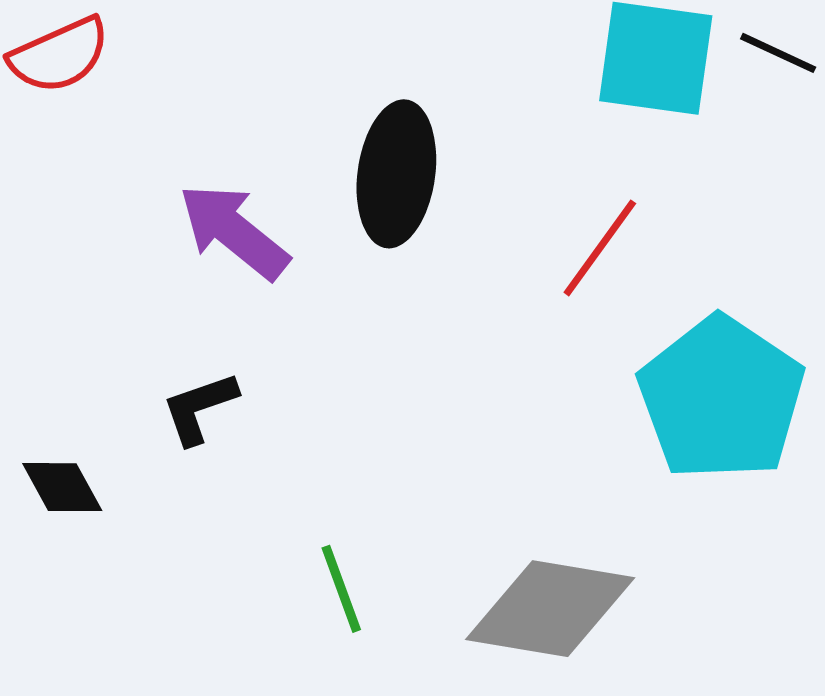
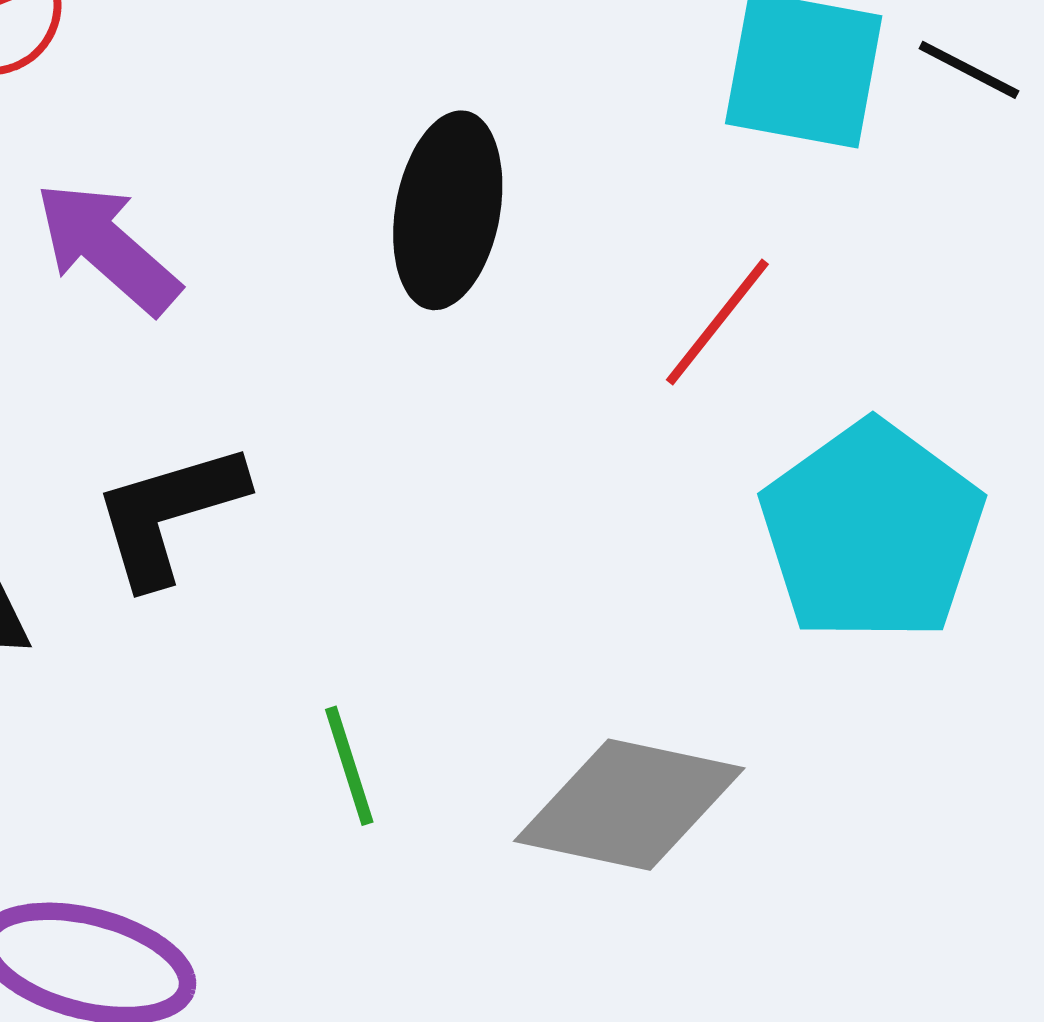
purple arrow: (234, 231) -> (107, 248), moved
black L-shape: (199, 408) -> (169, 514), size x1.5

